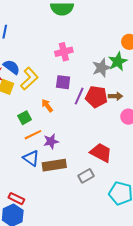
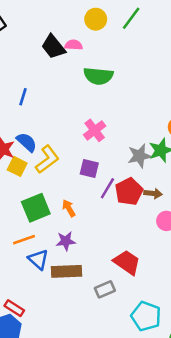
pink cross: (64, 52) -> (95, 130), turned -30
red pentagon: (96, 97) -> (129, 192), turned 30
orange arrow: (47, 106) -> (69, 208), moved
green square: (25, 118) -> (36, 208), size x1.6
orange line: (33, 135) -> (24, 240), moved

